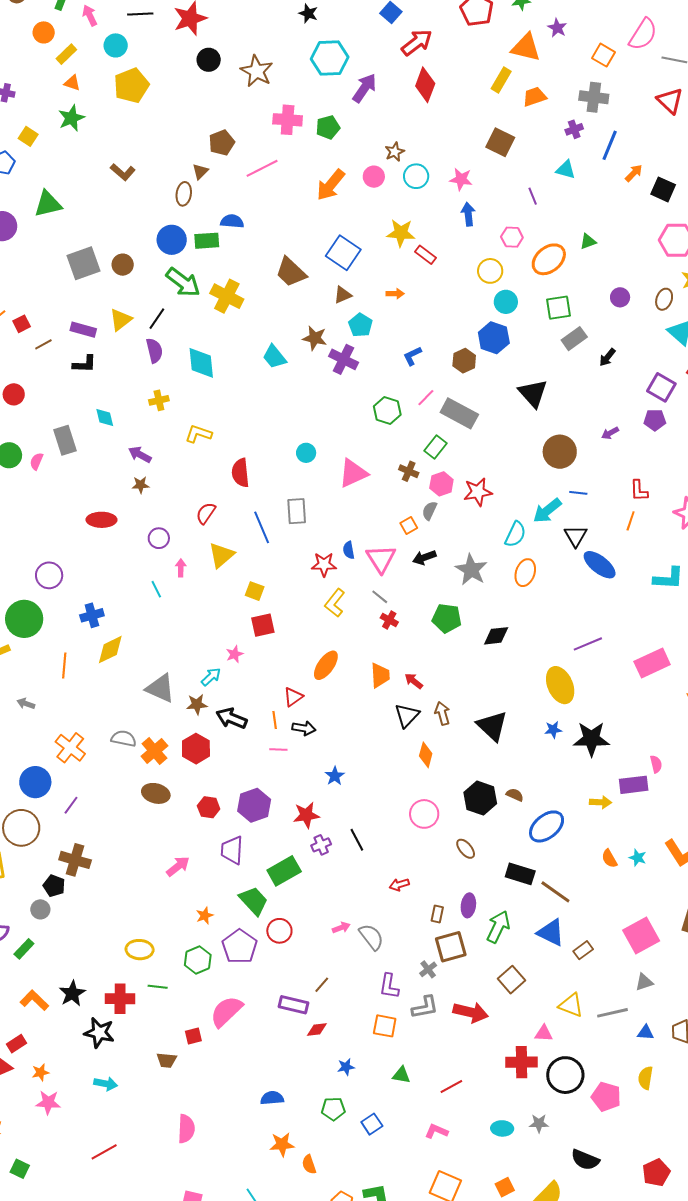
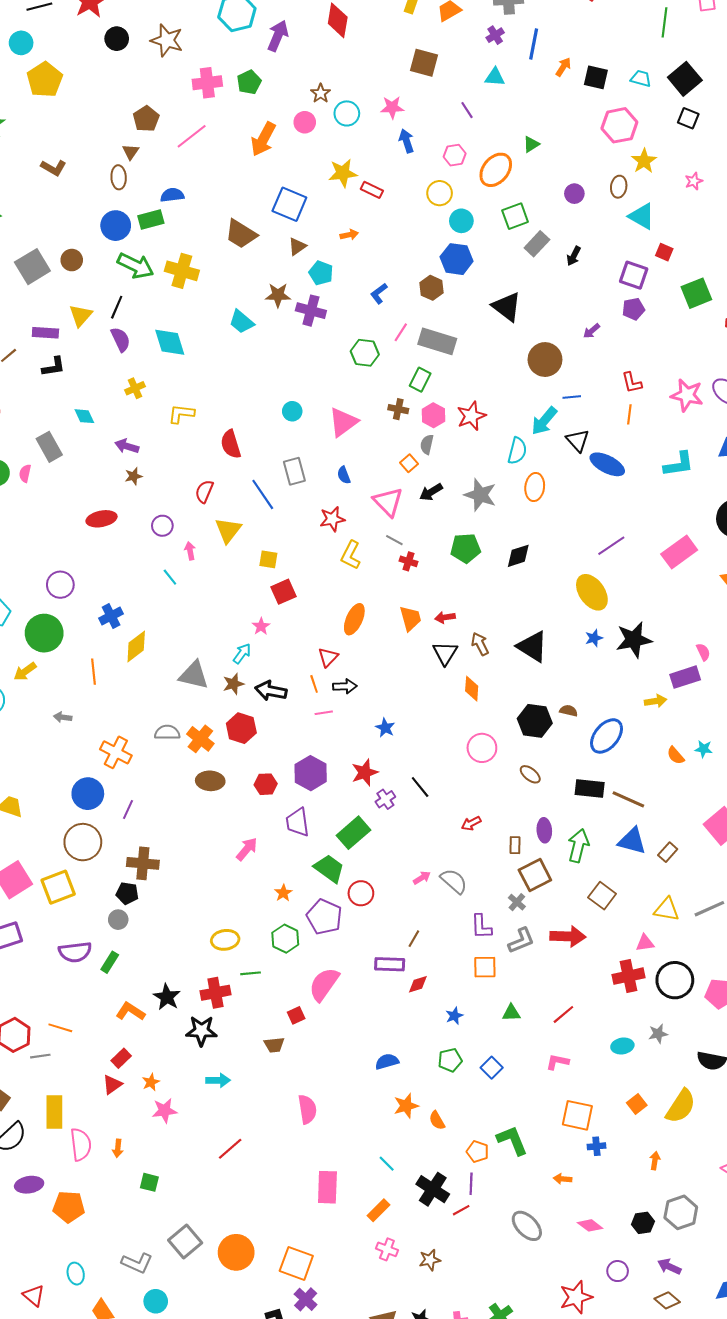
blue semicircle: (349, 550) -> (344, 475), moved
red arrow: (414, 681) -> (445, 617), turned -36

